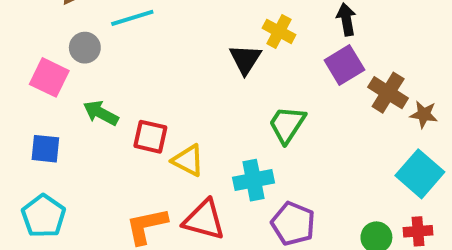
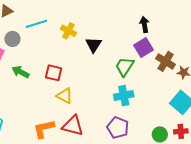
yellow cross: (279, 31) -> (68, 31), moved
green trapezoid: (287, 125) -> (125, 67), moved
red square: (150, 137) -> (54, 73), moved
cyan cross: (253, 180) -> (124, 96), moved

